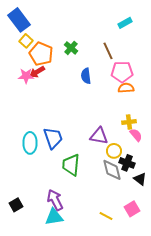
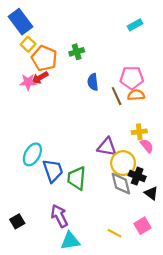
green cross: (71, 48) -> (77, 52), turned 32
brown line: (108, 51) -> (117, 96), moved
blue trapezoid: (53, 138) -> (53, 171), moved
cyan ellipse: (30, 143) -> (32, 154), turned 30
yellow circle: (114, 151) -> (123, 163), size x1.5
cyan triangle: (54, 217) -> (70, 241), moved

